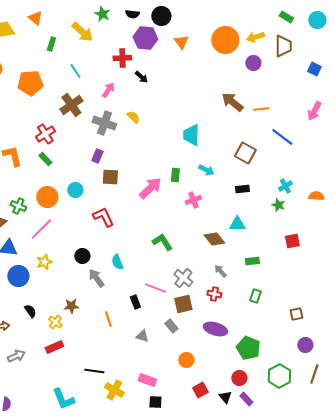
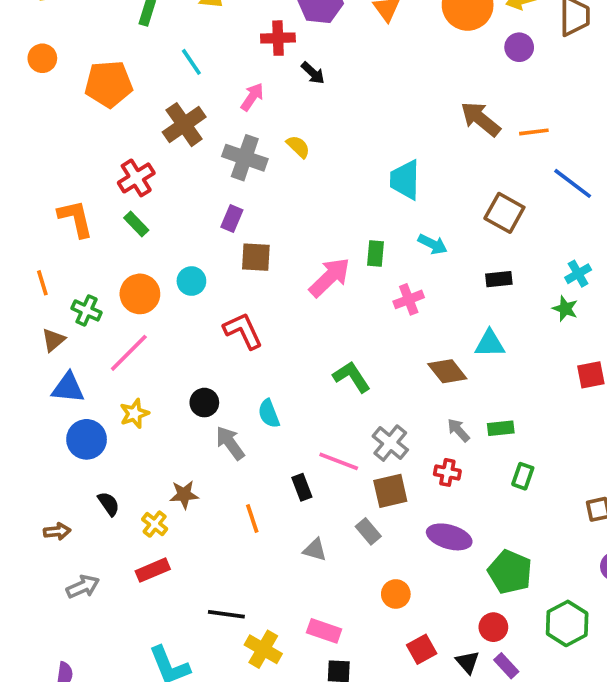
green rectangle: (252, 261) -> (501, 428), moved

